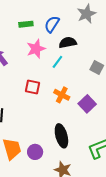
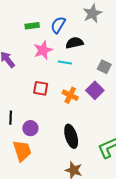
cyan line: (57, 62) -> (65, 63), turned 64
purple square: (87, 104) -> (95, 90), moved
purple circle: (35, 152) -> (30, 128), moved

